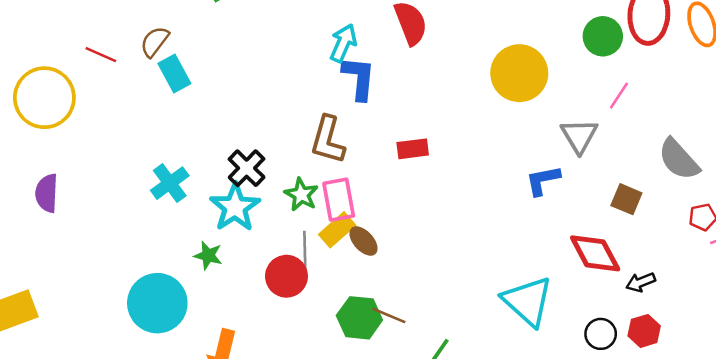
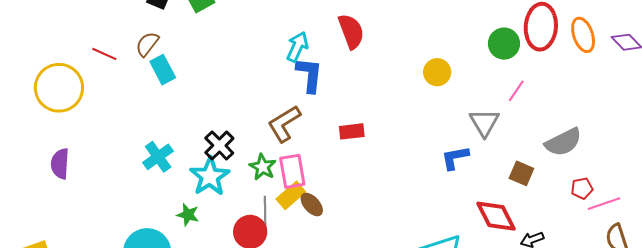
yellow circle: (519, 73) -> (437, 72), size x0.6
brown L-shape: (328, 140) -> (284, 124), turned 42
gray semicircle: (679, 159) -> (563, 142), turned -75

